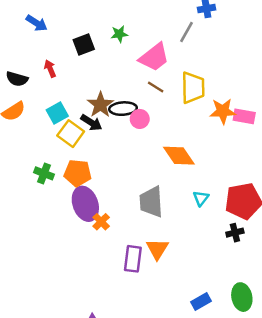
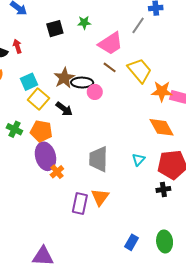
red arrow: (50, 69) -> (17, 46), moved
yellow trapezoid: (193, 88) -> (140, 71), turned -44
black arrow: (91, 123) -> (64, 109), moved
orange diamond: (179, 156) -> (162, 127), moved
blue rectangle: (201, 302) -> (132, 242), turned -35

